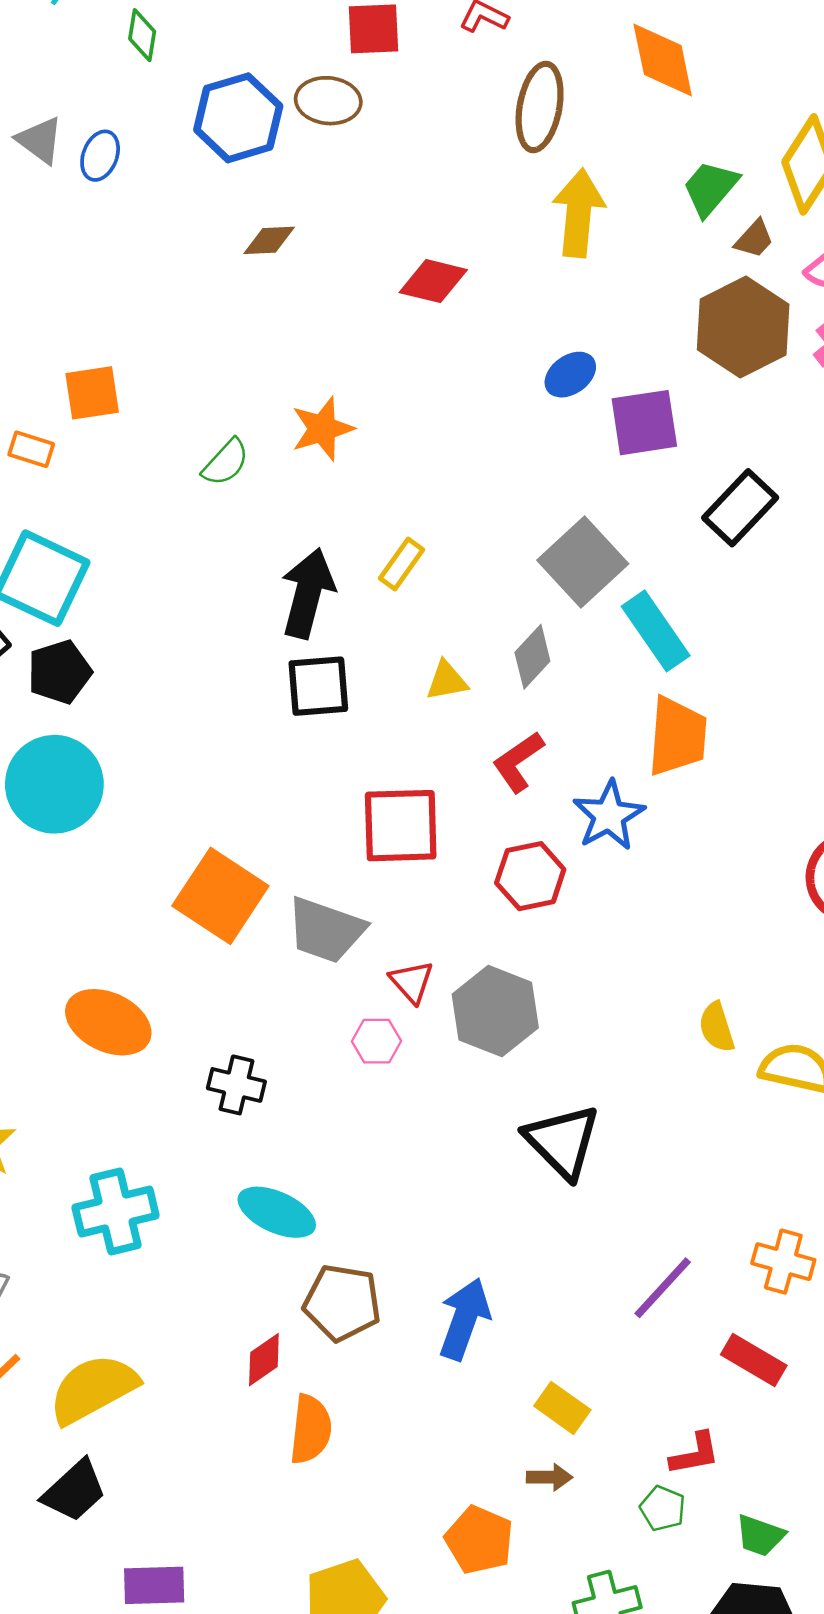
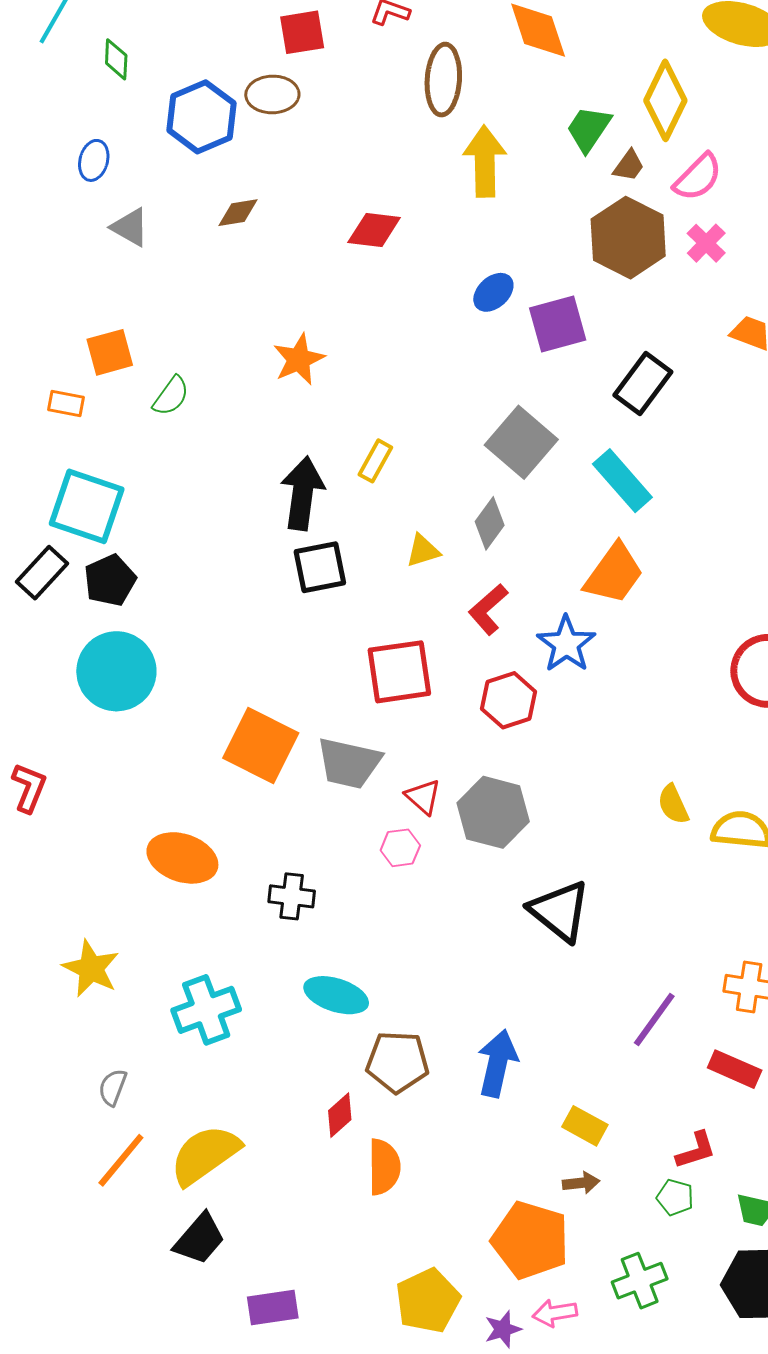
gray triangle: (40, 140) -> (130, 227), moved
green semicircle: (226, 462) -> (171, 396), moved
cyan rectangle: (656, 631) -> (622, 481), moved
orange trapezoid: (677, 736) -> (614, 574), turned 38
orange pentagon: (479, 1540) -> (530, 1240), size x1.4

